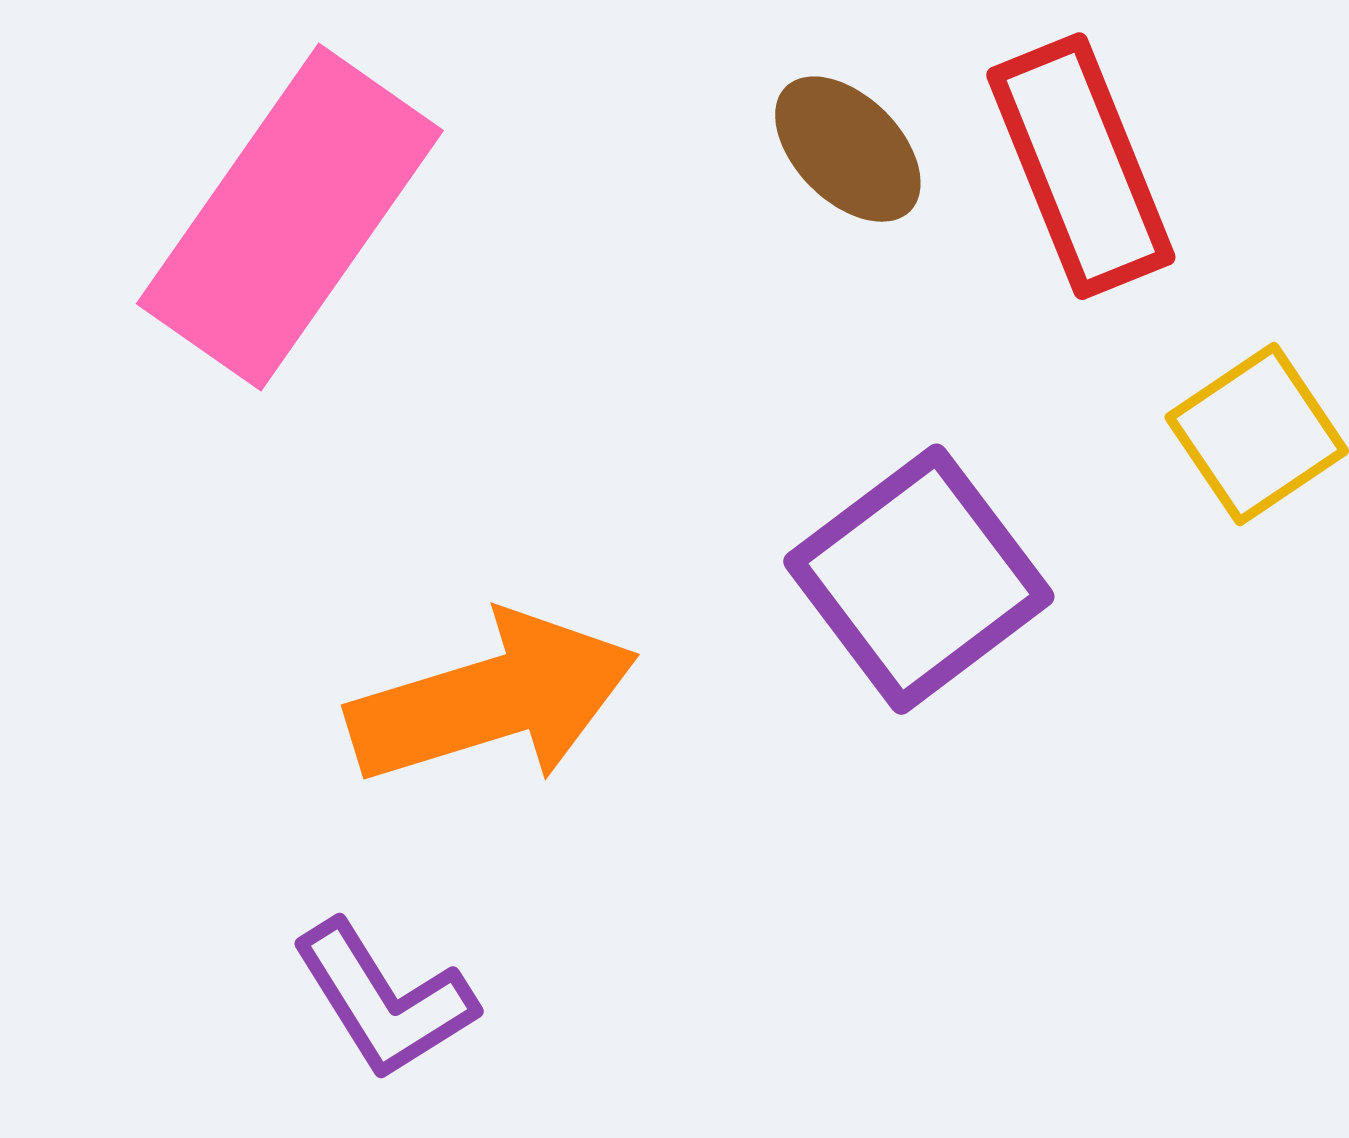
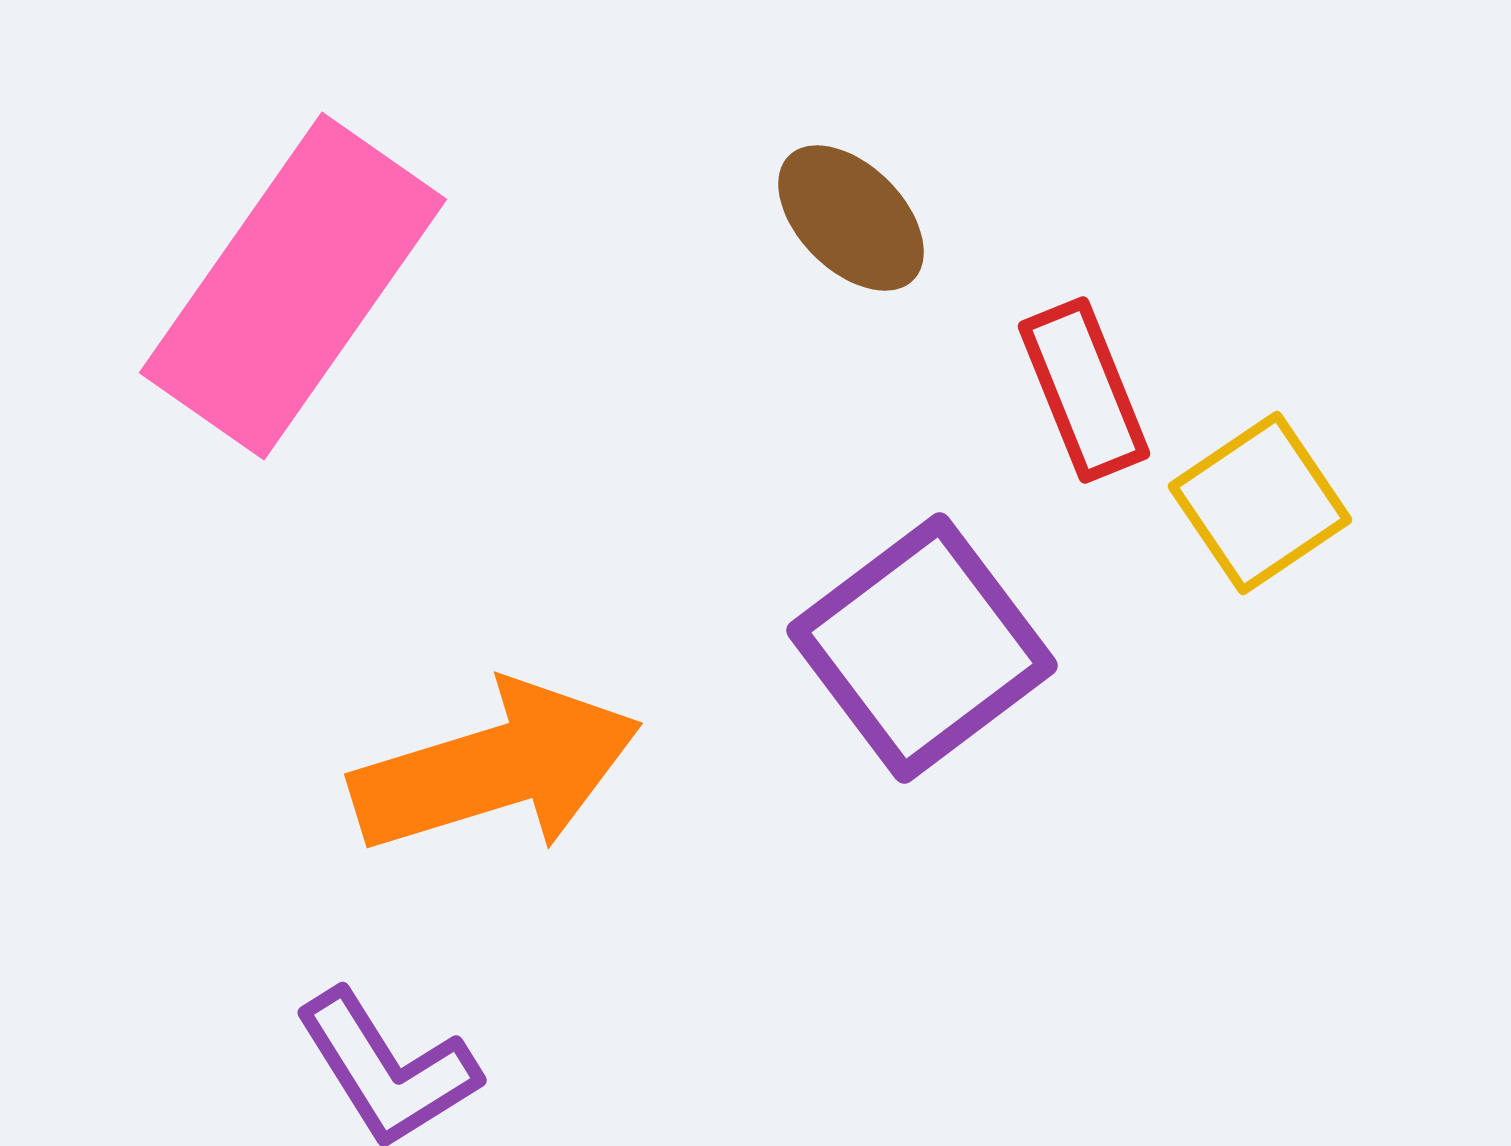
red rectangle: (1081, 166) -> (1084, 390), moved, size x0.7

